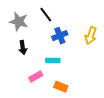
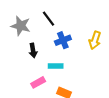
black arrow: (23, 48) -> (33, 51), moved

